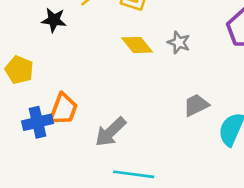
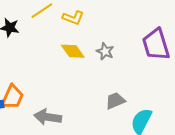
gray arrow: (111, 132) -> (48, 117), turned 48

